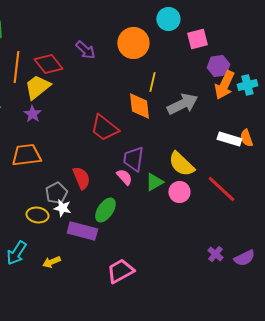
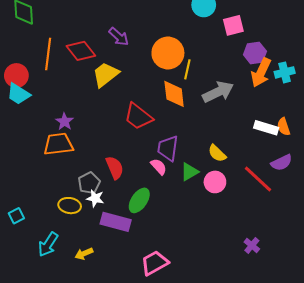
orange circle: (133, 43) -> (168, 53), moved
yellow trapezoid: (37, 87) -> (105, 74), moved
purple star: (32, 114) -> (64, 122), moved
yellow semicircle: (181, 164) -> (217, 153), size x0.7
purple semicircle: (244, 258) -> (282, 163), moved

